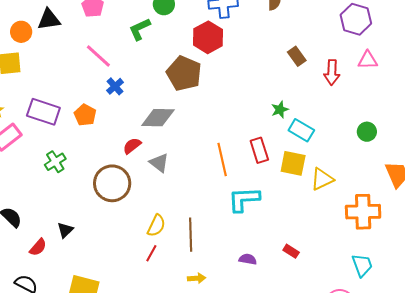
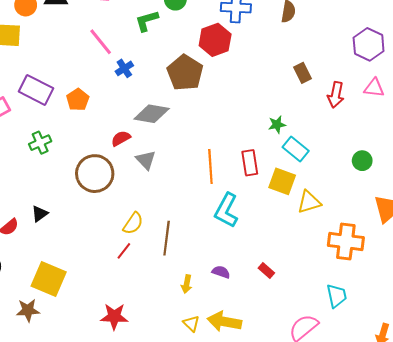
blue cross: (115, 86) -> (124, 68), moved
cyan L-shape: (244, 199) -> (226, 210), turned -68
yellow arrow: (197, 278) -> (187, 284), moved, turned 96

